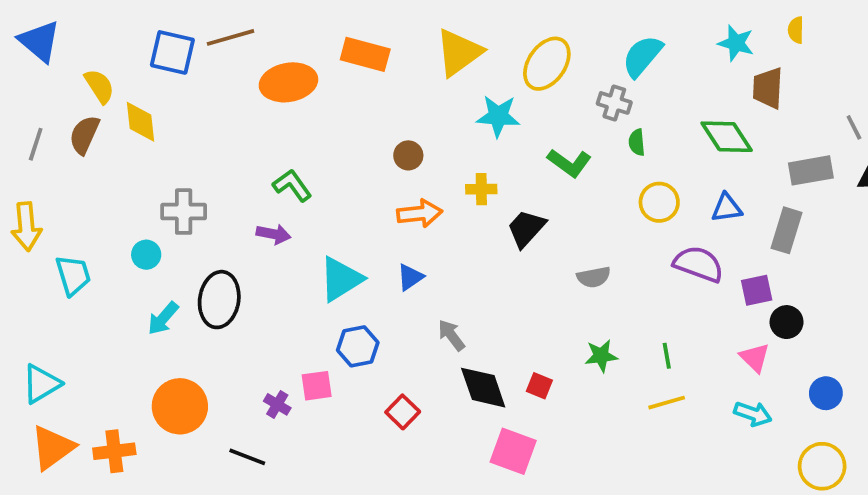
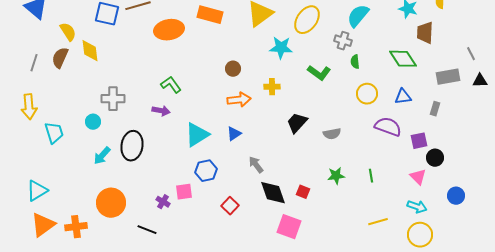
black trapezoid: (526, 228) -> (297, 123), moved
gray rectangle: (787, 230) -> (435, 109), size x0.6
yellow line: (667, 403) -> (378, 222), moved
yellow circle: (822, 466) -> (420, 235), moved

